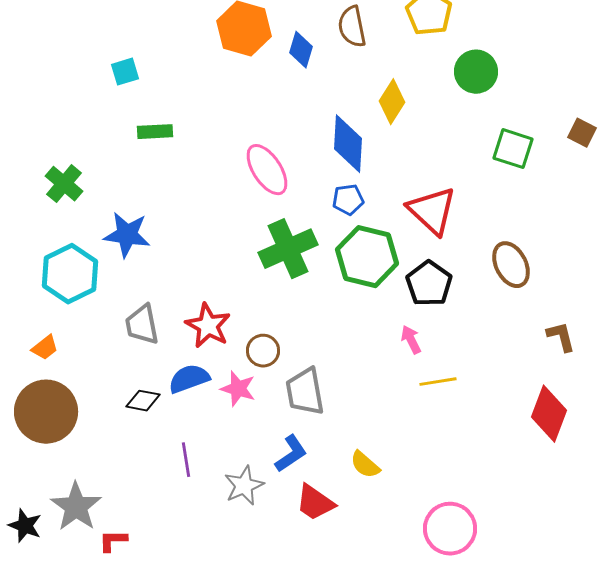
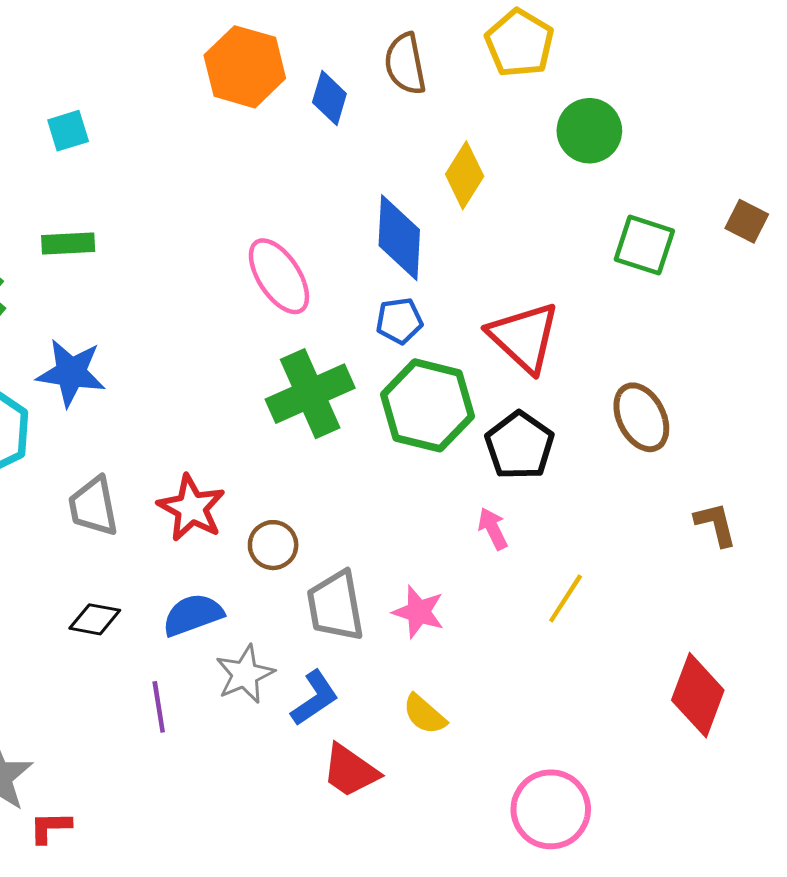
green rectangle: (155, 132) -> (68, 244), moved
blue semicircle: (189, 379) -> (193, 615), moved
yellow line: (438, 382) -> (566, 598), moved, turned -48
pink star: (238, 389) -> (419, 612), moved
red diamond: (549, 414) -> (698, 695), moved
gray star: (244, 486) -> (245, 674), moved

